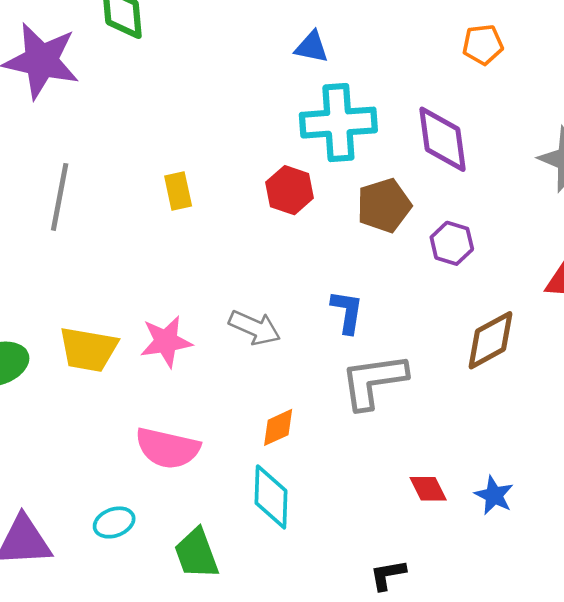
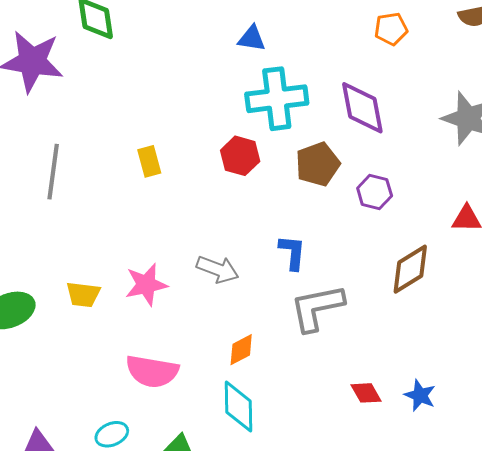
yellow trapezoid: (88, 349) -> (83, 294), size x0.7

